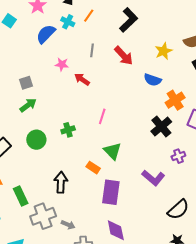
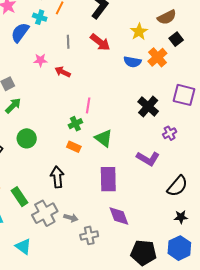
orange cross: (175, 100) -> (157, 57), moved
green cross: (68, 130) -> (75, 124), moved
orange rectangle: (93, 168) -> (74, 147), moved

